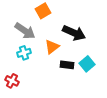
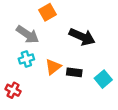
orange triangle: (52, 47) -> (53, 67), moved
cyan square: (87, 64) -> (103, 79), moved

